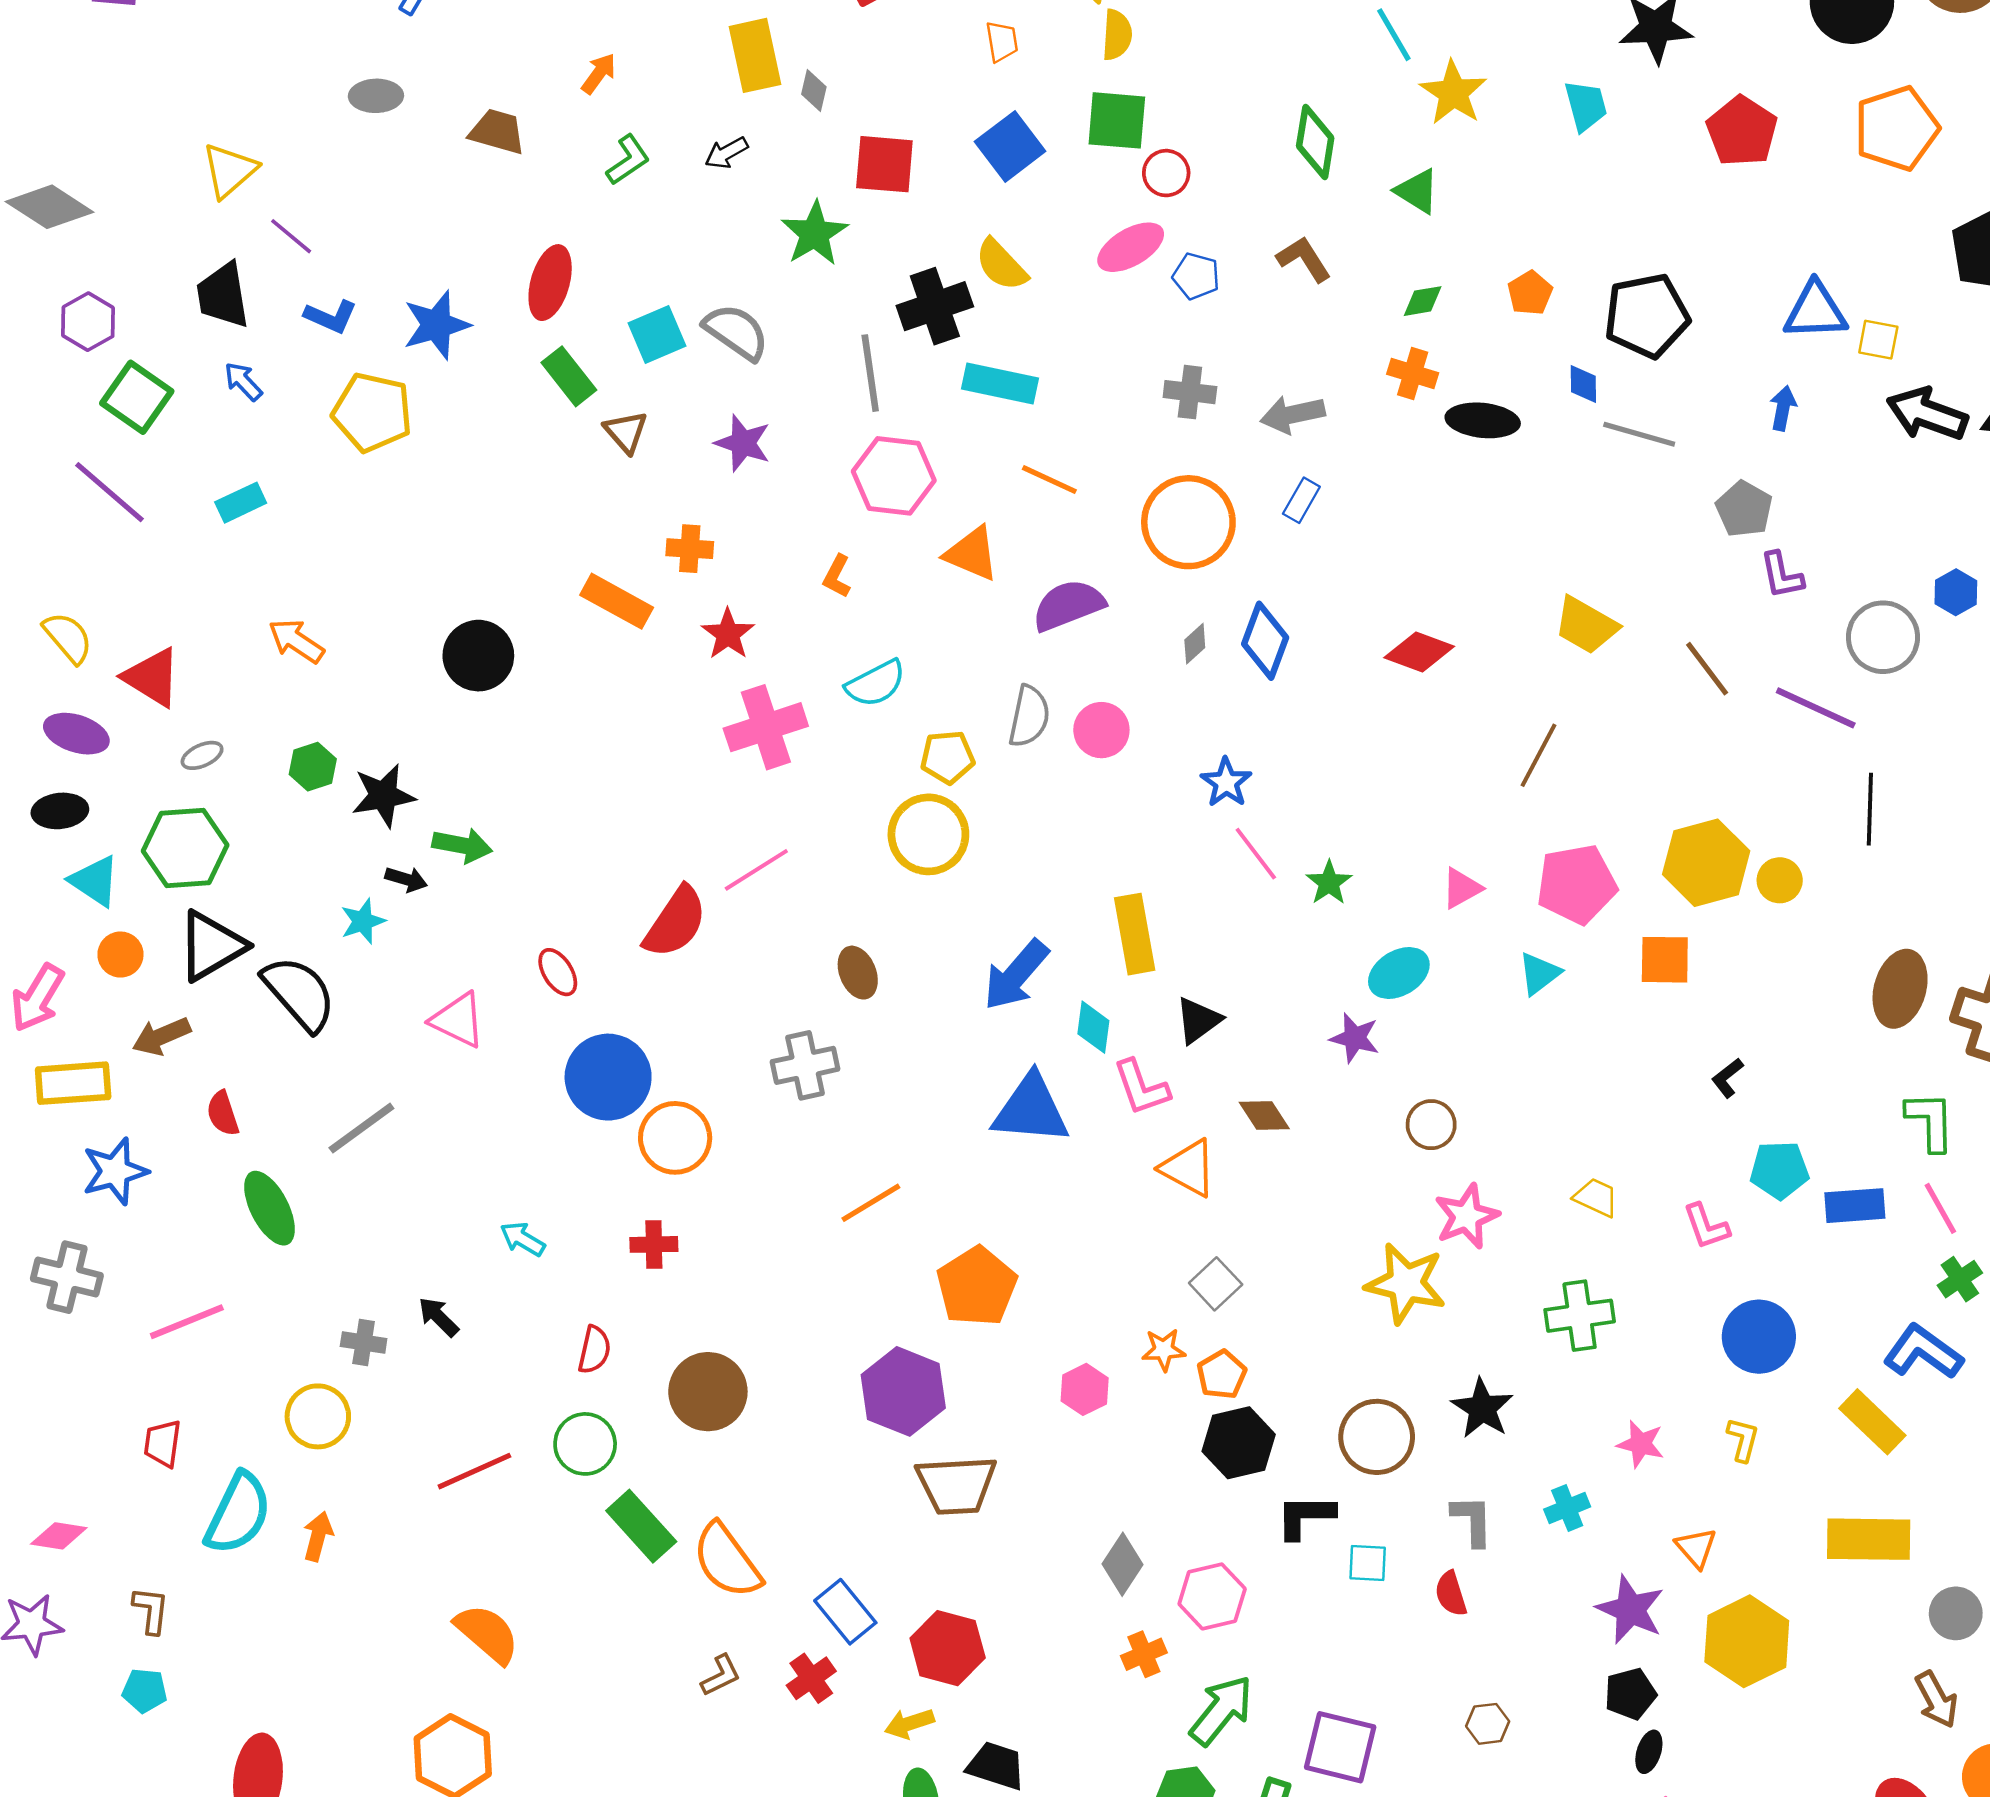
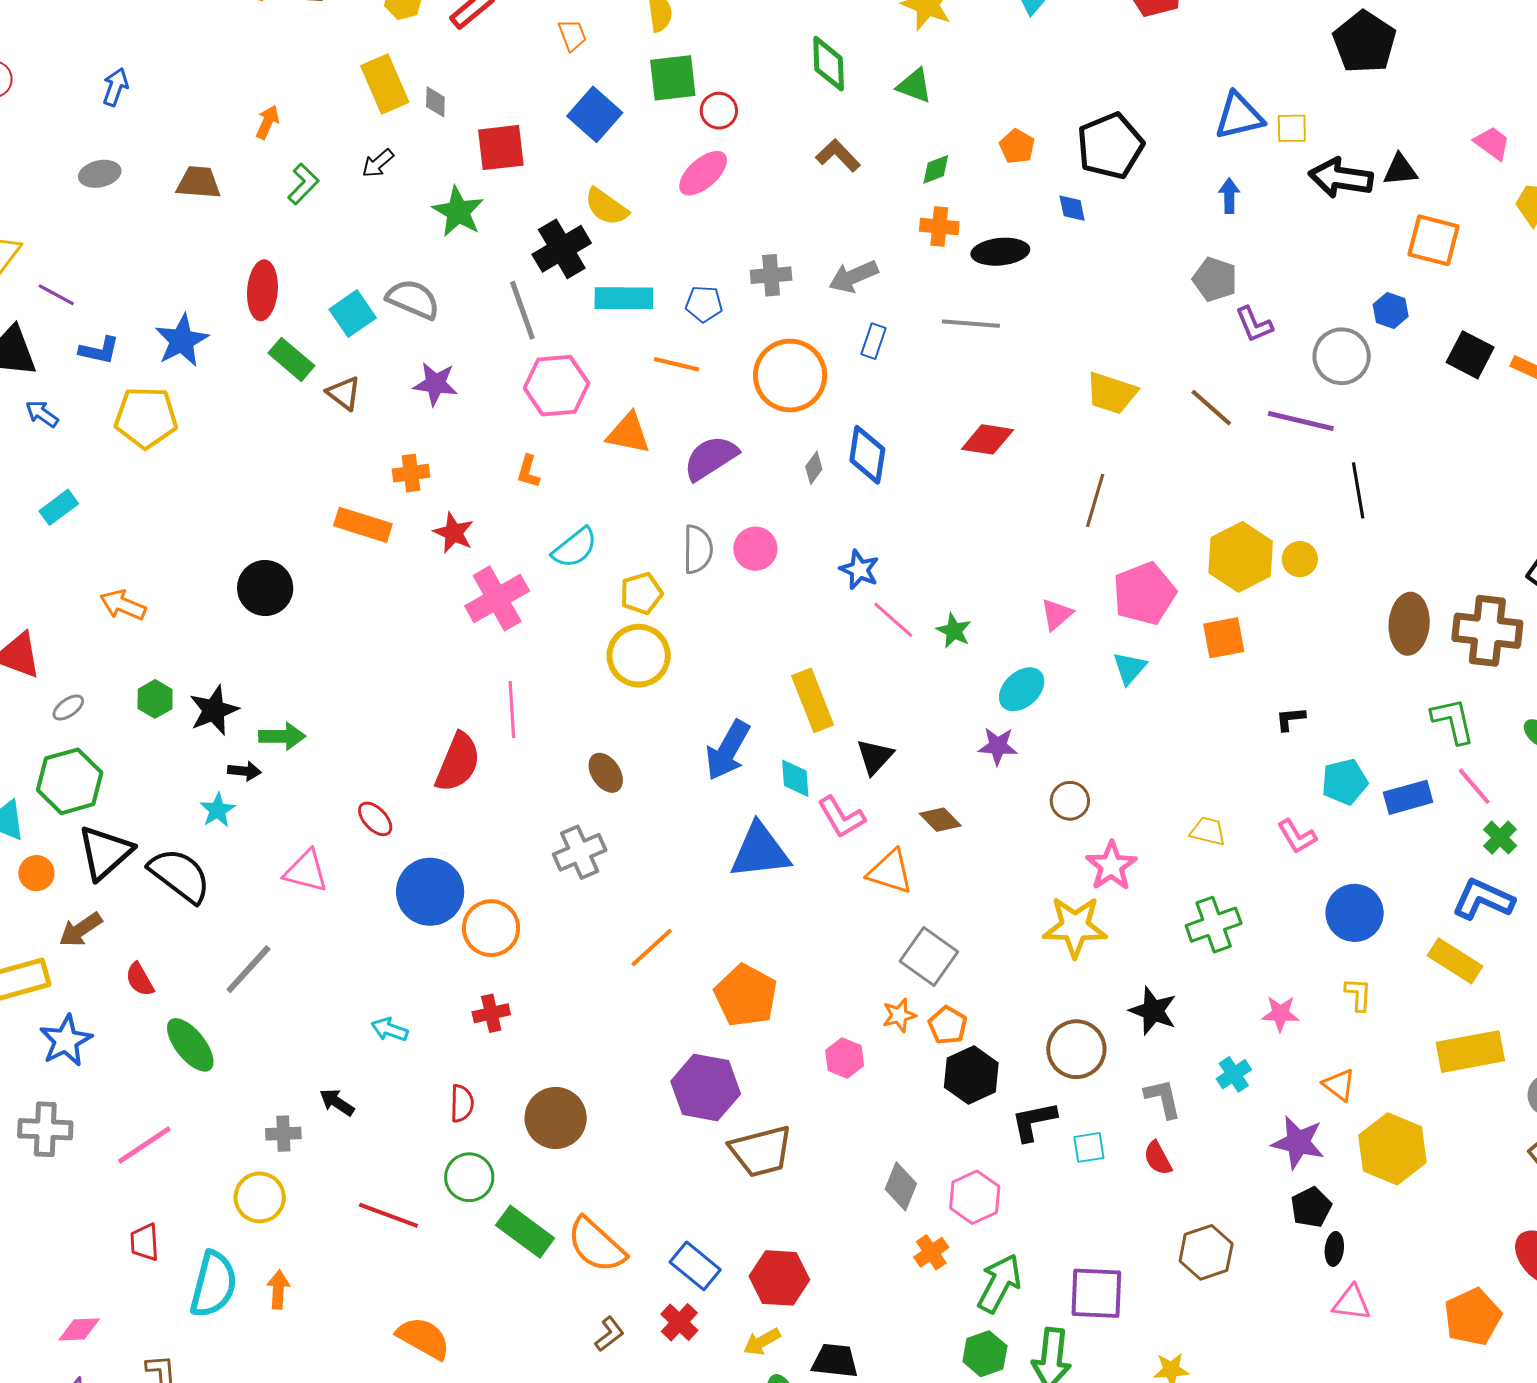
blue pentagon: (1196, 276) -> (704, 304), moved
gray line: (1639, 434) -> (971, 324), moved
pink line: (756, 870) -> (512, 710), turned -50
black L-shape: (1727, 1078) -> (1290, 719), turned 44
gray square: (1216, 1284) -> (929, 956), size x1.4
red line: (474, 1471) -> (388, 1215), turned 56
brown hexagon: (1488, 1724) -> (1206, 1252), size x1.6

